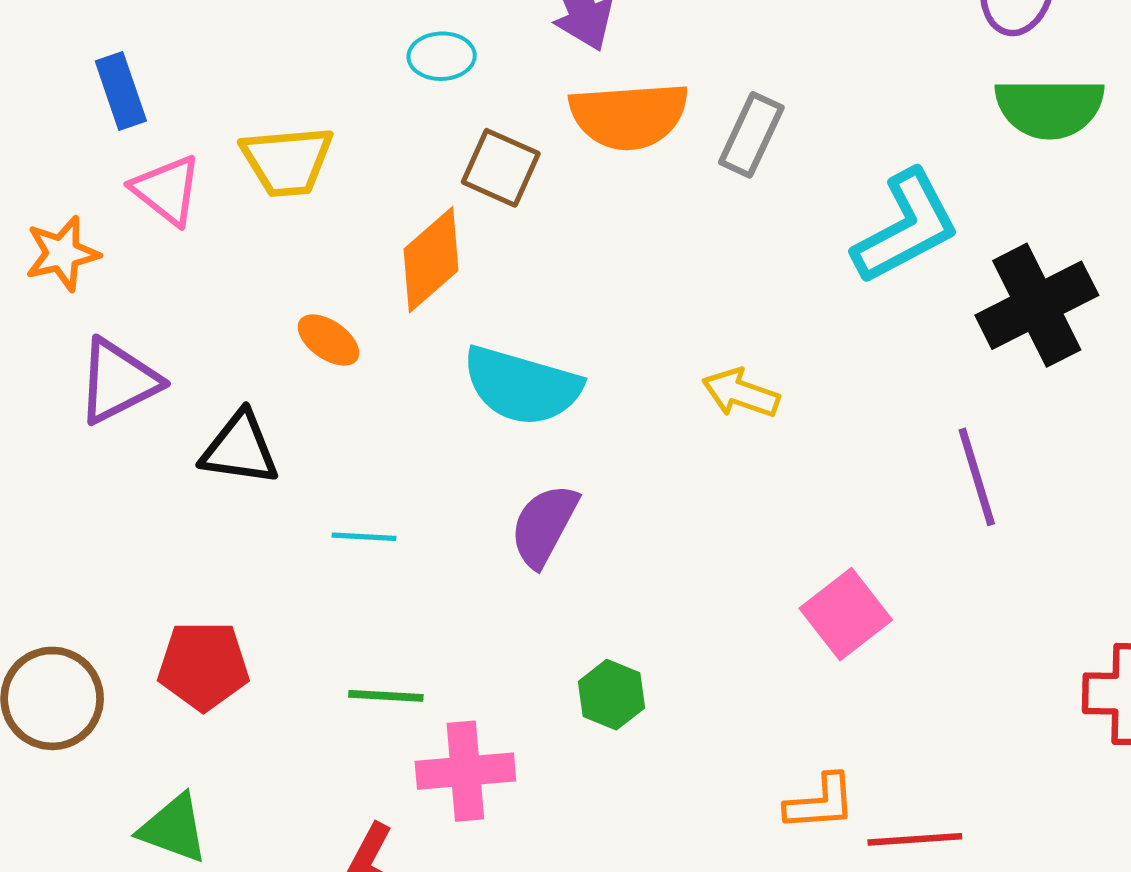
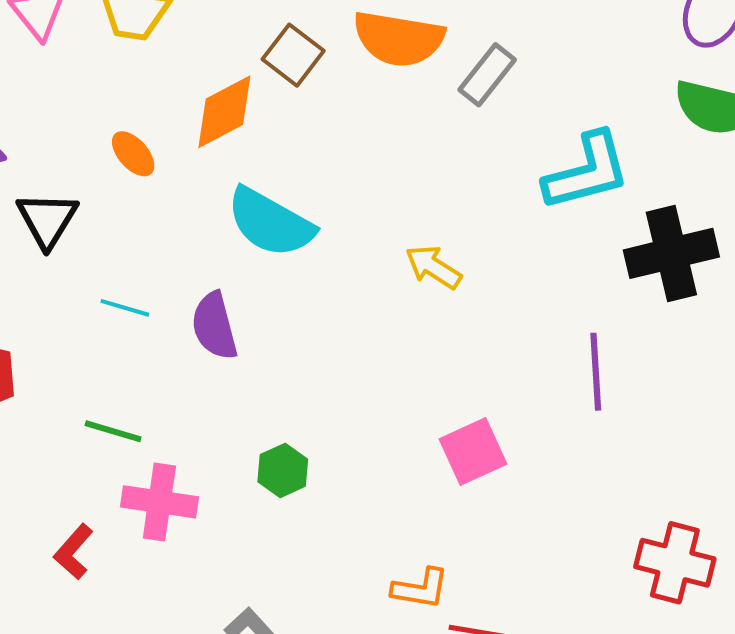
black triangle: (240, 449) -> (47, 220), turned 40
purple semicircle: (544, 525) -> (214, 326), moved, turned -56

